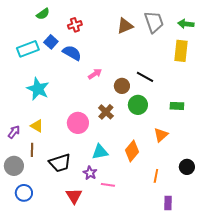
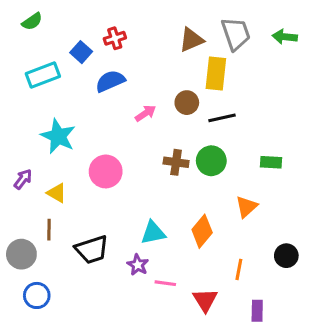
green semicircle: (43, 14) -> (32, 21), moved
blue square: (51, 42) -> (81, 52), moved
yellow rectangle: (181, 51) -> (216, 73), moved
blue semicircle: (72, 53) -> (110, 81), turned -54
black line: (145, 77) -> (222, 118), turned -42
brown circle: (122, 86) -> (187, 103), moved
brown cross: (106, 112) -> (176, 162), moved, turned -35
pink circle: (78, 123) -> (106, 171), moved
purple arrow: (14, 132) -> (23, 179), moved
red triangle: (74, 196) -> (205, 300), moved

